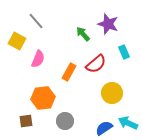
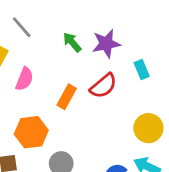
purple star: (108, 24) -> (106, 44), moved, turned -30
green arrow: (83, 34) -> (72, 42), moved
yellow circle: (112, 93) -> (148, 128), moved

